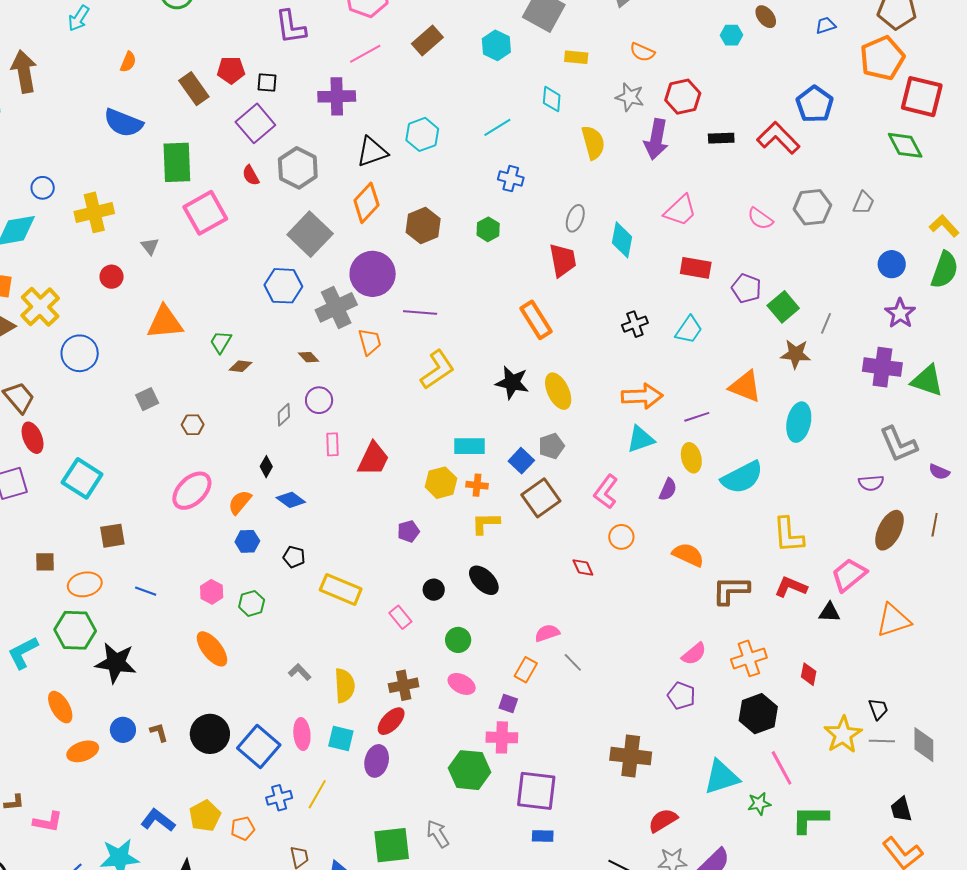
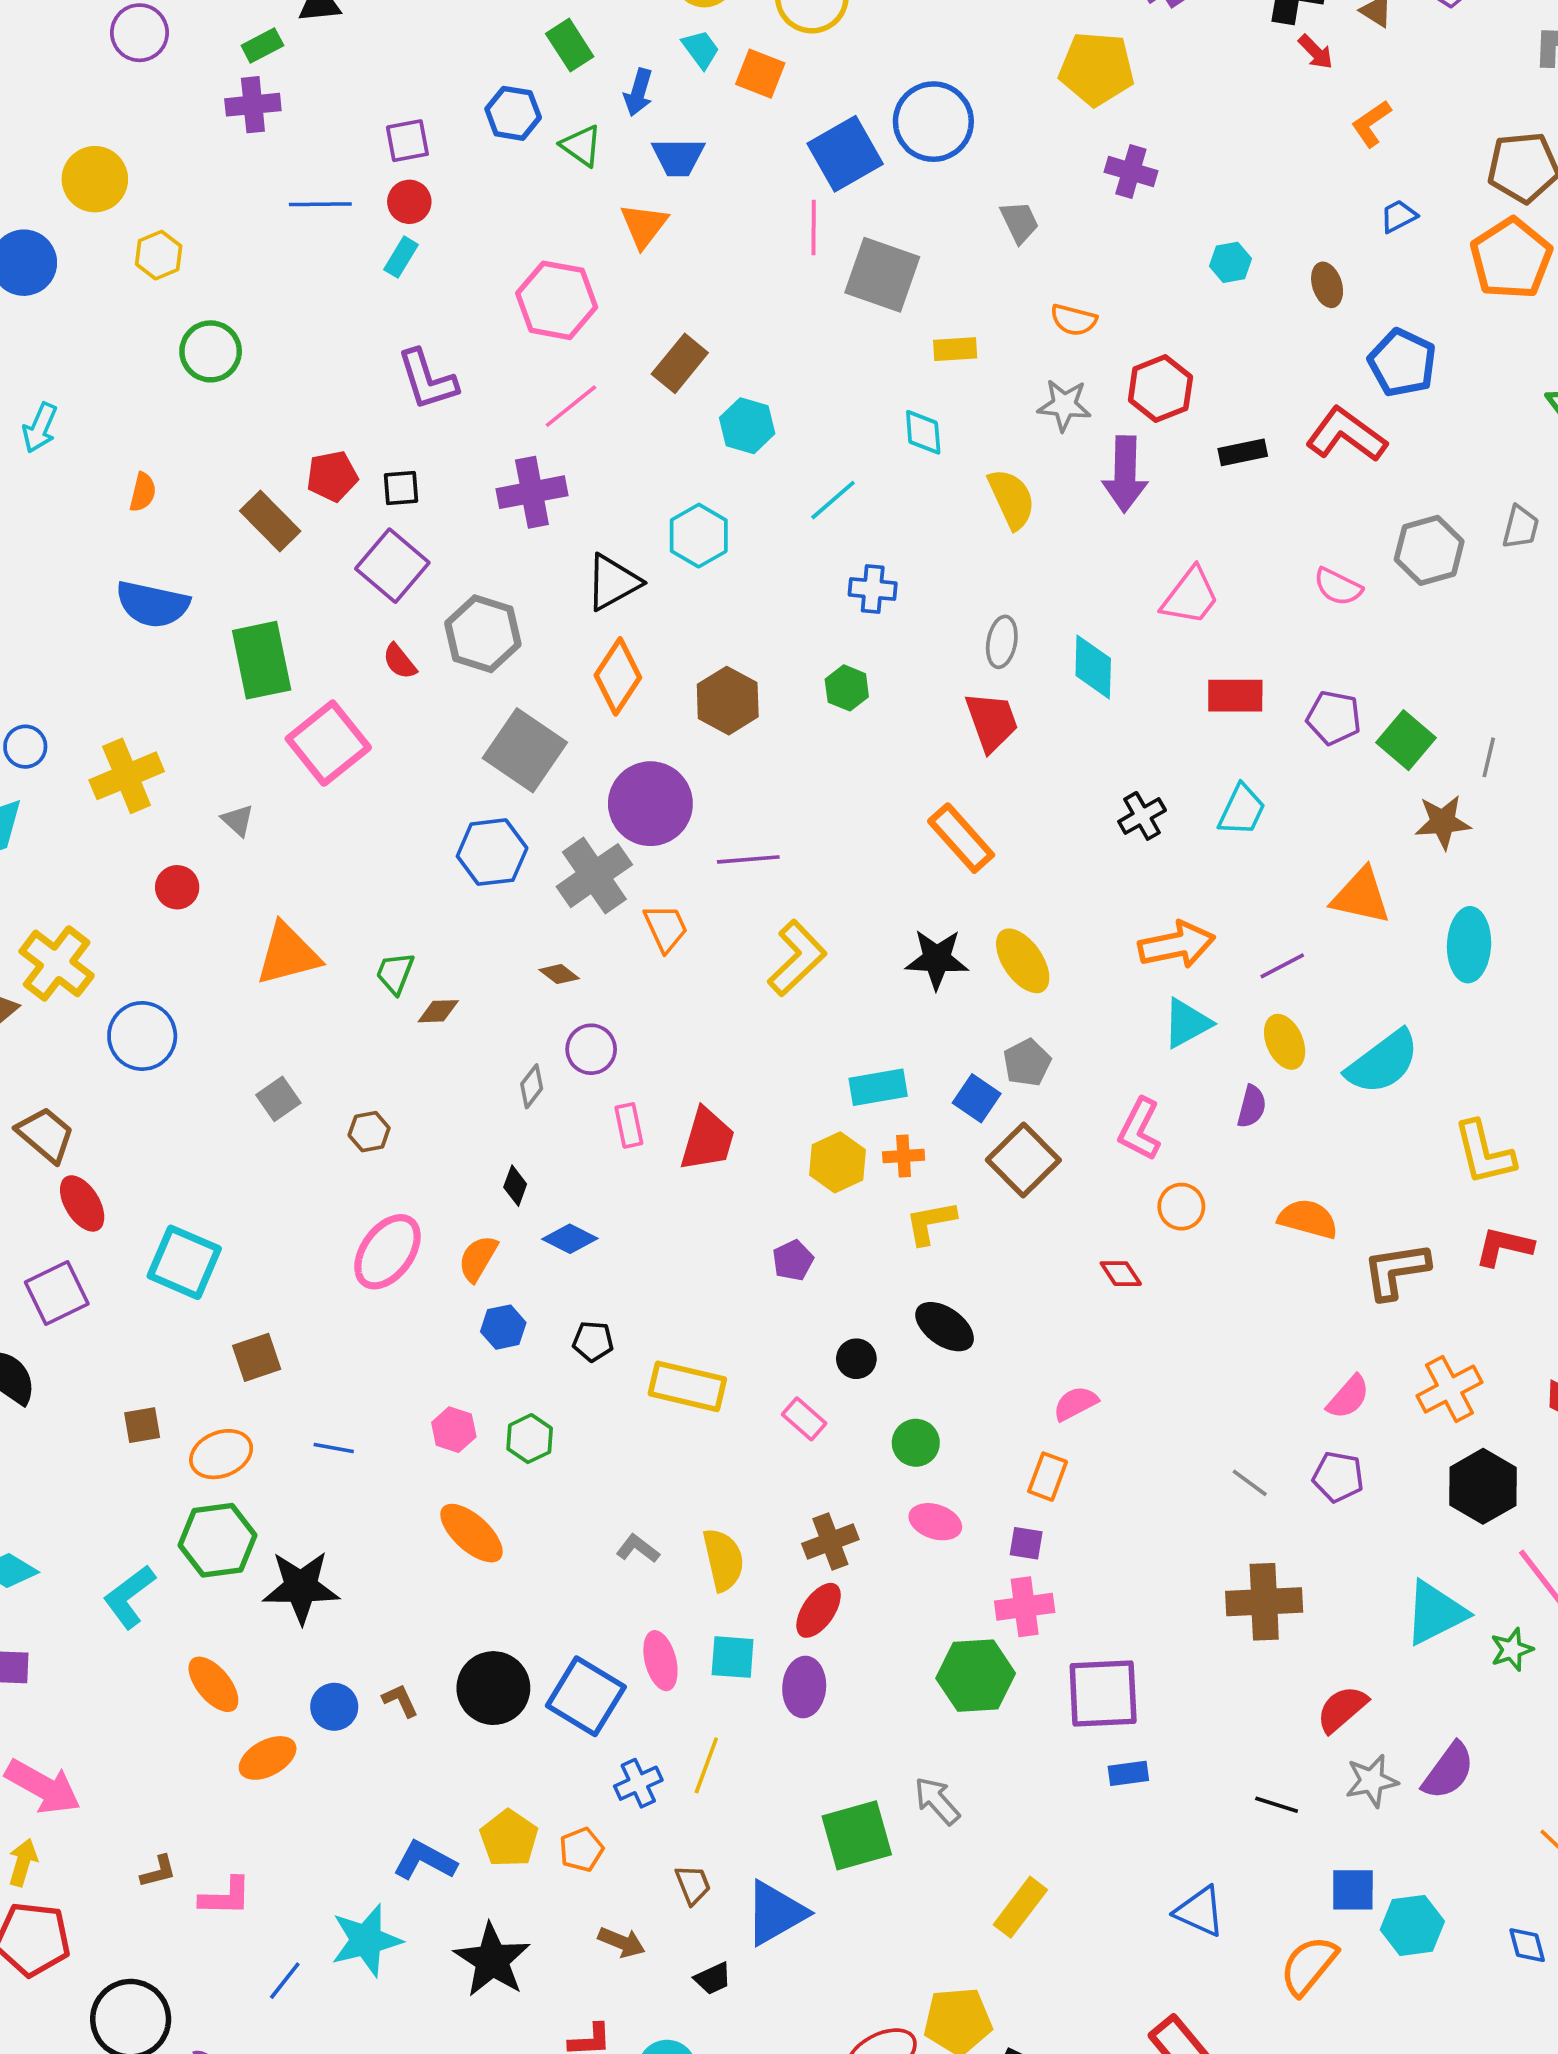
brown ellipse: (766, 17) -> (1327, 285), moved, turned 30
cyan hexagon: (496, 45) -> (747, 426), moved
gray line: (573, 662) -> (1250, 1483), moved

